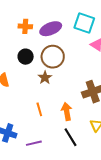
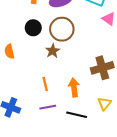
black line: (70, 137) -> (77, 115), turned -48
purple line: (34, 143) -> (48, 107), moved

